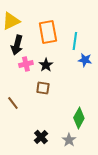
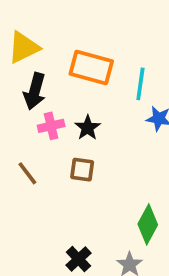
orange rectangle: (48, 32) -> (91, 67), turned -65
brown line: (13, 103) -> (27, 173), moved

